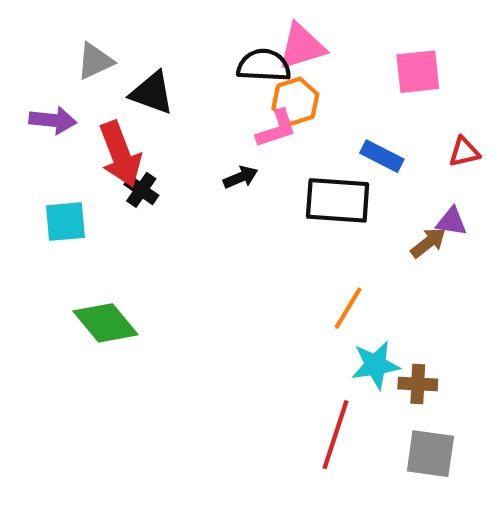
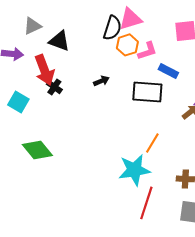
black semicircle: (264, 65) -> (112, 28), turned 105
pink L-shape: (276, 129) -> (147, 51), moved
cyan square: (65, 222) -> (18, 102), turned 35
cyan star: (376, 365) -> (134, 170), moved, size x1.4

